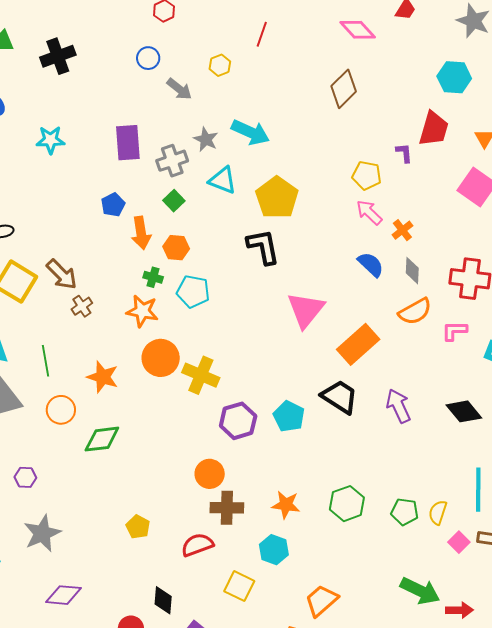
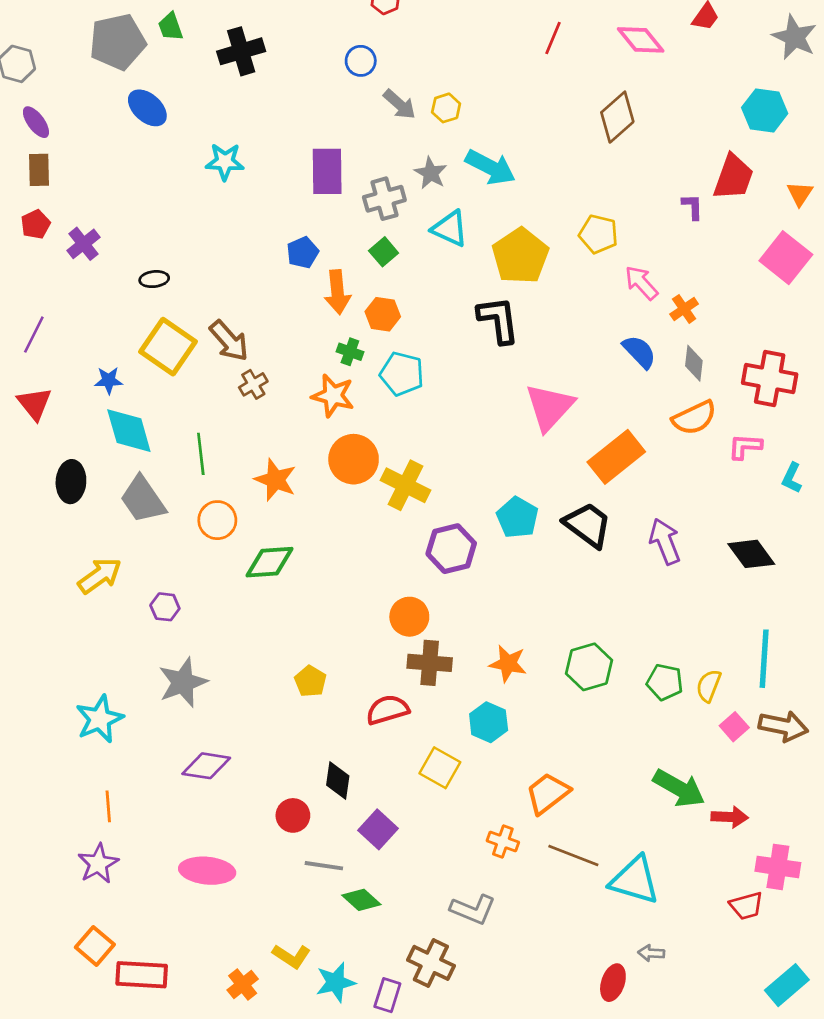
red line: (262, 34) -> (553, 38), moved
yellow hexagon: (220, 65) -> (446, 108), moved
yellow pentagon: (367, 175) -> (598, 234), moved
cyan pentagon: (289, 416) -> (517, 517), moved

